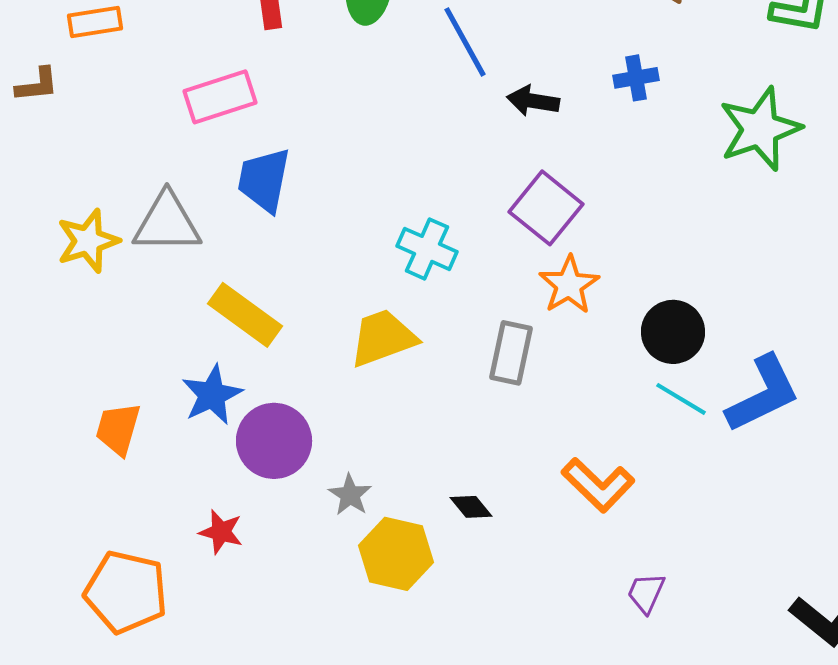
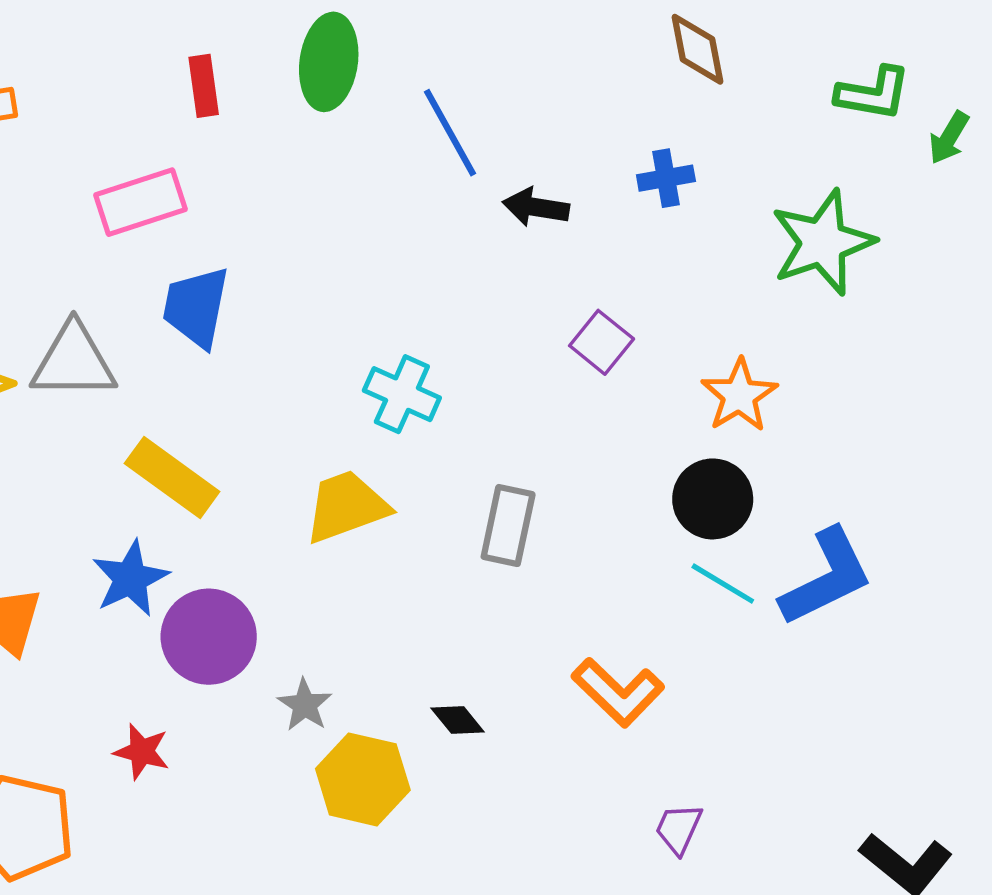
purple square: (546, 208) -> (602, 342), moved, size x0.7
orange star: (569, 285) -> (739, 395), moved

